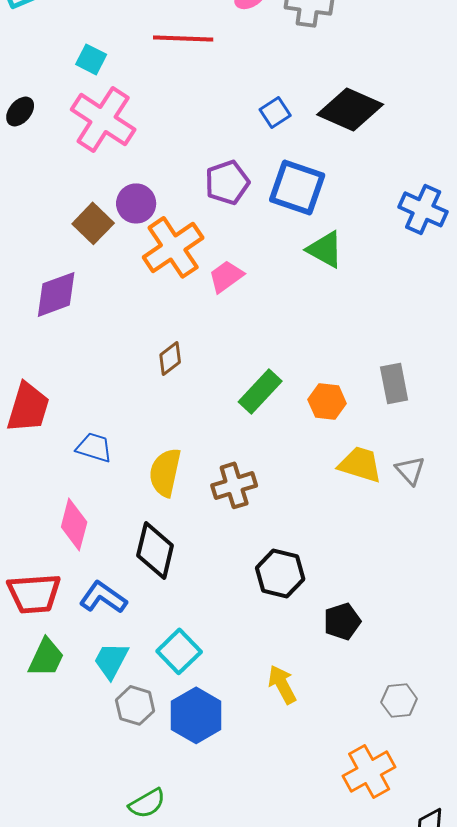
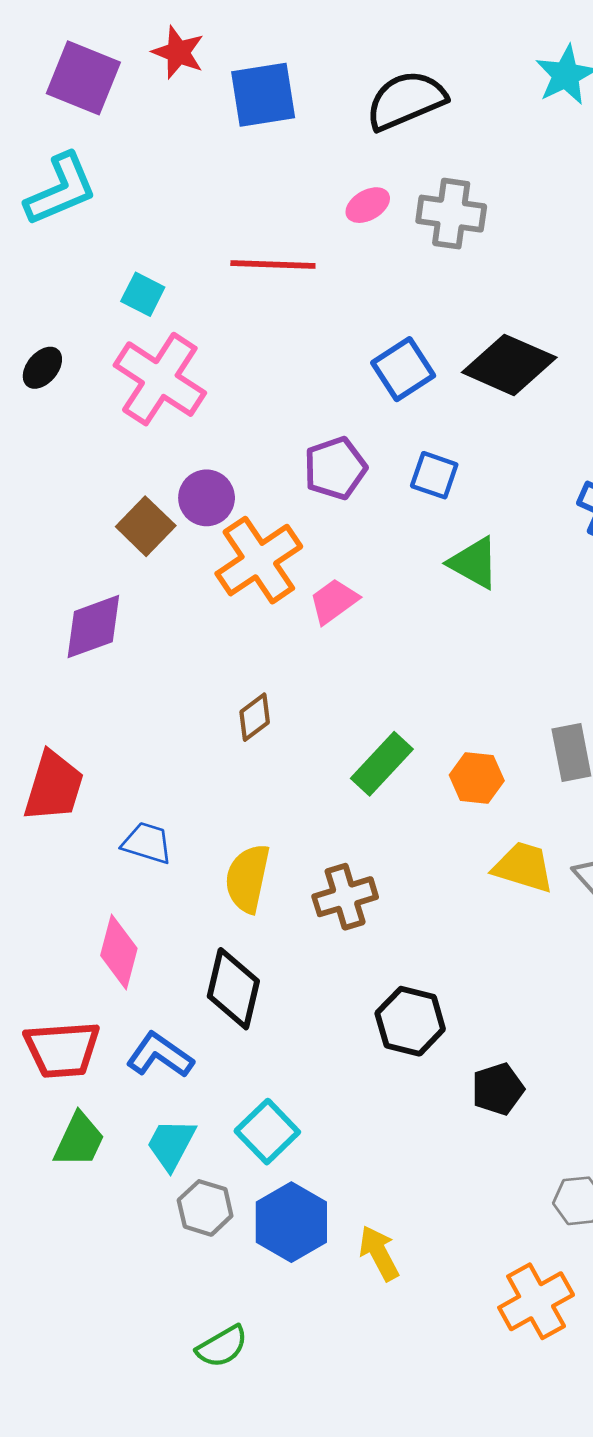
blue square: (275, 112) -> (403, 369), size x1.4
blue square: (297, 187) -> (434, 475), size x0.6
yellow arrow: (282, 684) -> (379, 1253), moved

